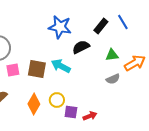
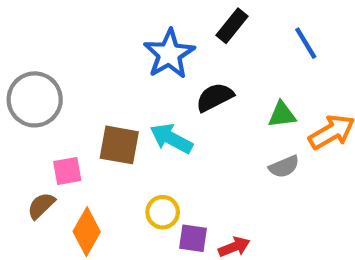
black rectangle: (101, 26) -> (232, 26), moved
blue star: (60, 27) -> (169, 54), turned 30
pink square: (13, 70) -> (67, 171), moved
orange diamond: (34, 104) -> (87, 232), moved

